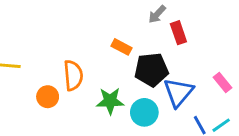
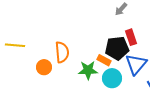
red rectangle: (178, 33) -> (131, 37), moved
orange rectangle: (122, 47) -> (104, 60), moved

